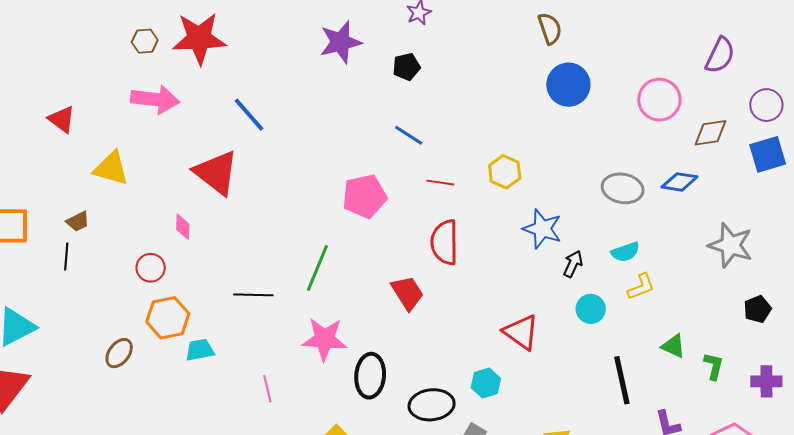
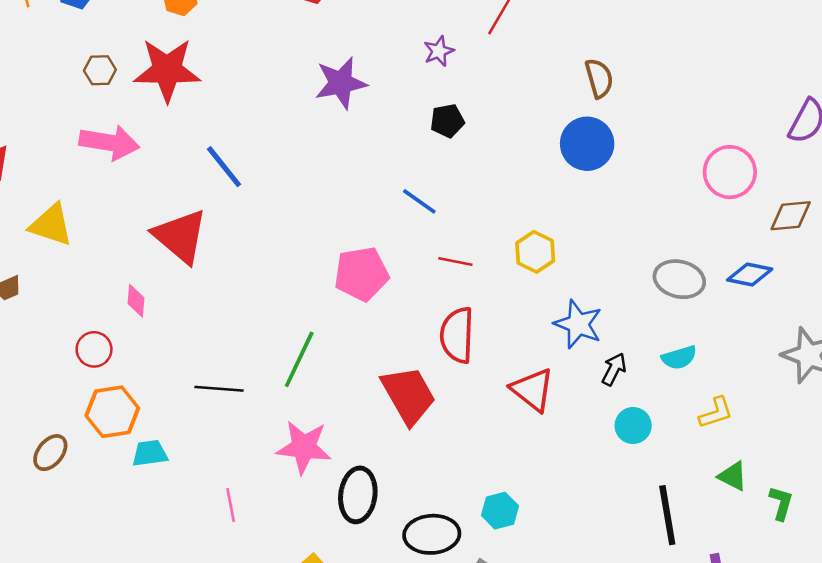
black pentagon: (406, 67) -> (447, 121), moved
blue circle: (568, 85) -> (587, 144), moved
yellow L-shape: (641, 287) -> (716, 413), moved
red trapezoid: (407, 293) -> (408, 395), size x1.4
red triangle: (521, 332) -> (533, 390), moved

